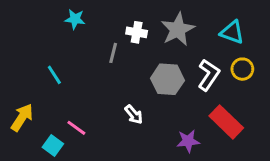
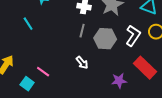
gray line: (113, 53) -> (82, 31), moved
cyan line: (54, 75) -> (28, 24), moved

